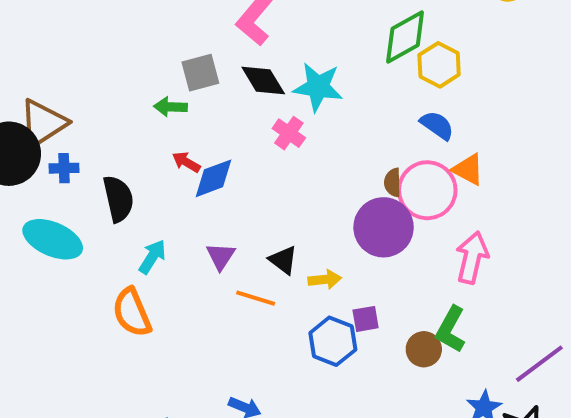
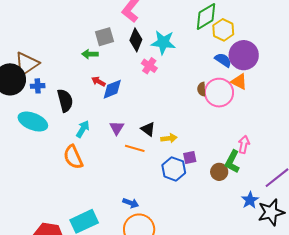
black diamond: (263, 81) -> (136, 40), turned 55
purple circle: (384, 227) -> (244, 55), moved
pink arrow: (472, 258) -> (244, 145), moved, size x0.7

